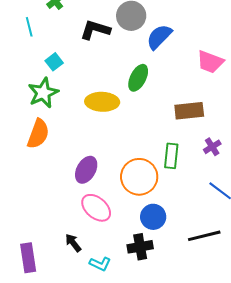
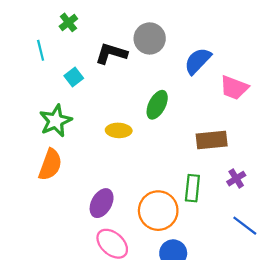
blue semicircle: (159, 37) -> (198, 61), moved
cyan square: (54, 62) -> (74, 77), moved
yellow ellipse: (102, 102) -> (119, 130), size x0.7

